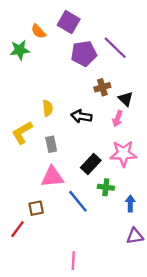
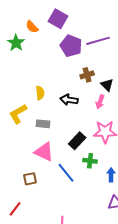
purple line: (115, 48) -> (98, 41), turned -60
green star: (20, 50) -> (16, 43), turned -30
purple pentagon: (84, 54) -> (71, 46), turned 30
gray rectangle: (51, 144) -> (43, 124), turned -72
pink triangle: (52, 177) -> (44, 152), turned 30
red line: (17, 229) -> (15, 209), moved

